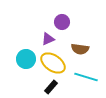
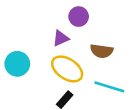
cyan circle: (26, 59) -> (17, 64), moved

